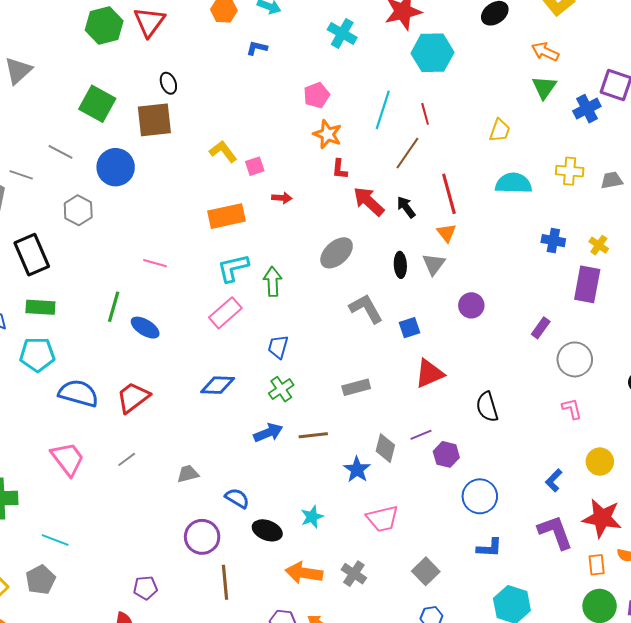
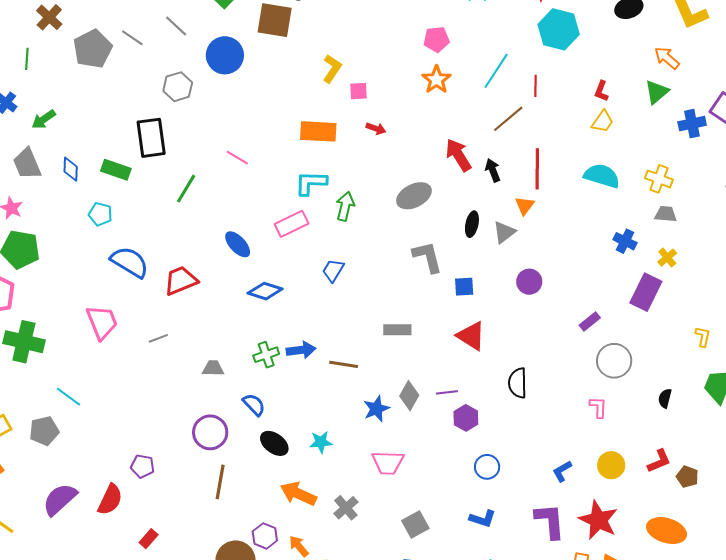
yellow L-shape: (223, 151) -> (332, 69), turned 56
red L-shape: (340, 169) -> (601, 91), moved
gray trapezoid: (612, 180) -> (666, 214), moved
black rectangle: (32, 255) -> (151, 138), moved
blue ellipse: (145, 328) -> (238, 244), moved
cyan pentagon: (37, 354) -> (100, 214), size x0.7
red triangle: (429, 374) -> (471, 336), turned 40
green cross: (281, 389) -> (266, 355), moved
blue circle: (480, 496) -> (487, 467), size x0.7

